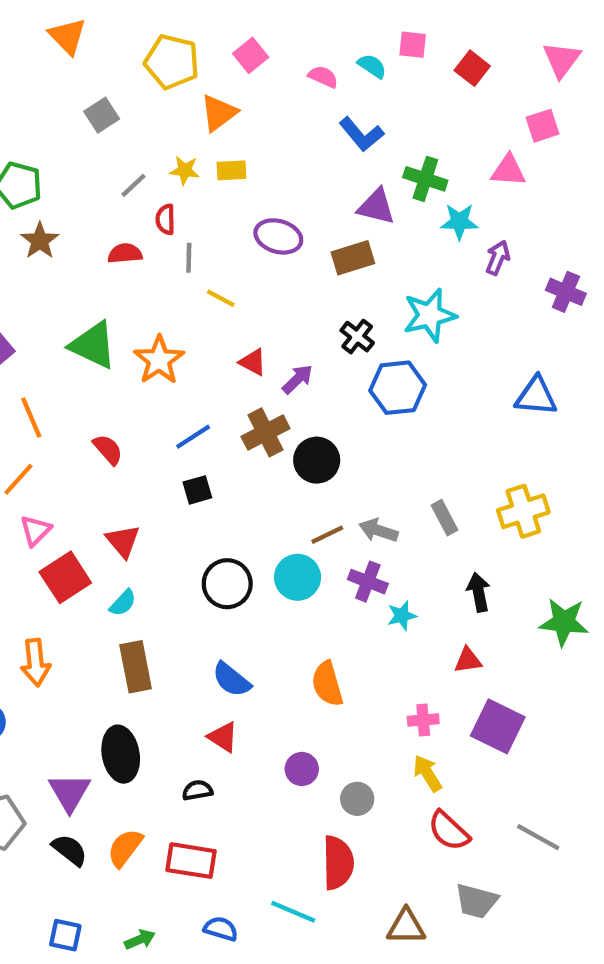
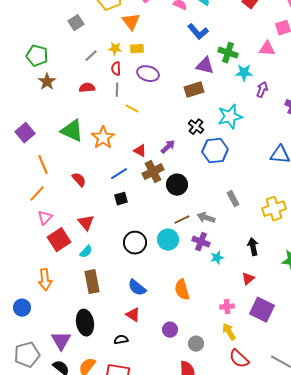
orange triangle: (219, 113) -> (131, 22), turned -30
red semicircle: (165, 219) -> (116, 69), moved
purple ellipse: (278, 236) -> (148, 74), moved
red triangle: (253, 362) -> (140, 151), moved
gray rectangle: (444, 518) -> (233, 199), moved
red triangle: (468, 660) -> (248, 279), turned -32

